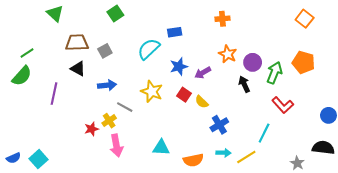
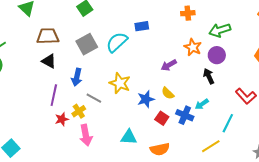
gray square: (105, 51) -> (87, 44), moved, size x1.5
blue star: (179, 67) -> (146, 99), moved
green arrow: (274, 73) -> (220, 30), moved, turned -130
blue arrow: (107, 85) -> (77, 77), turned 108
purple line: (54, 94) -> (54, 95), moved
red square: (184, 95) -> (162, 118), moved
blue cross: (219, 125) -> (185, 115), turned -36
cyan arrow: (223, 153) -> (202, 104), moved, turned 144

